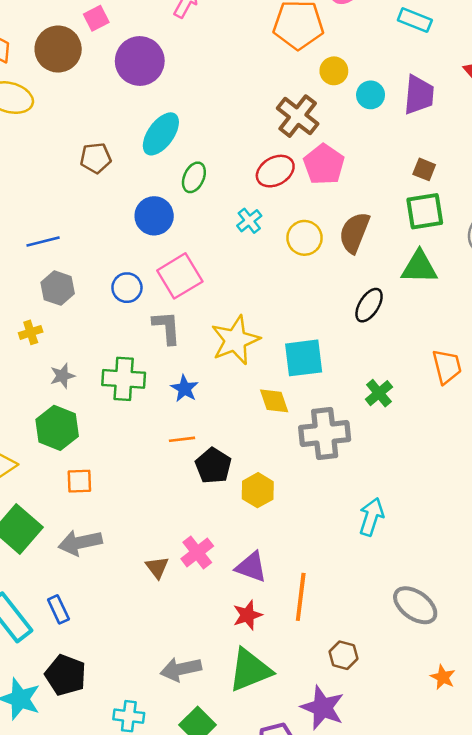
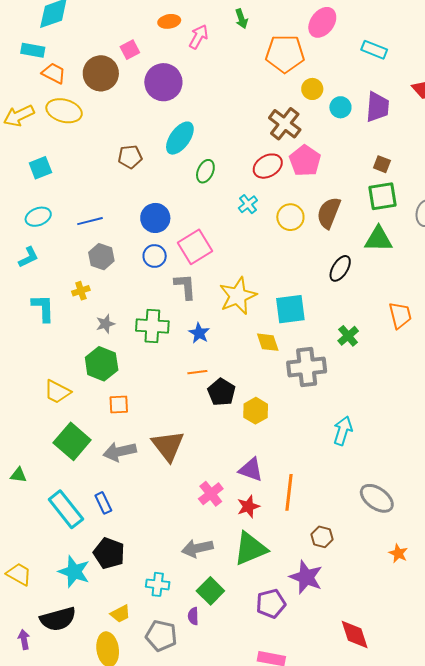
blue circle: (154, 216) -> (155, 218), moved
pink cross: (197, 552) -> (211, 494), moved
brown triangle: (157, 567) -> (168, 446), moved, size x1.8

